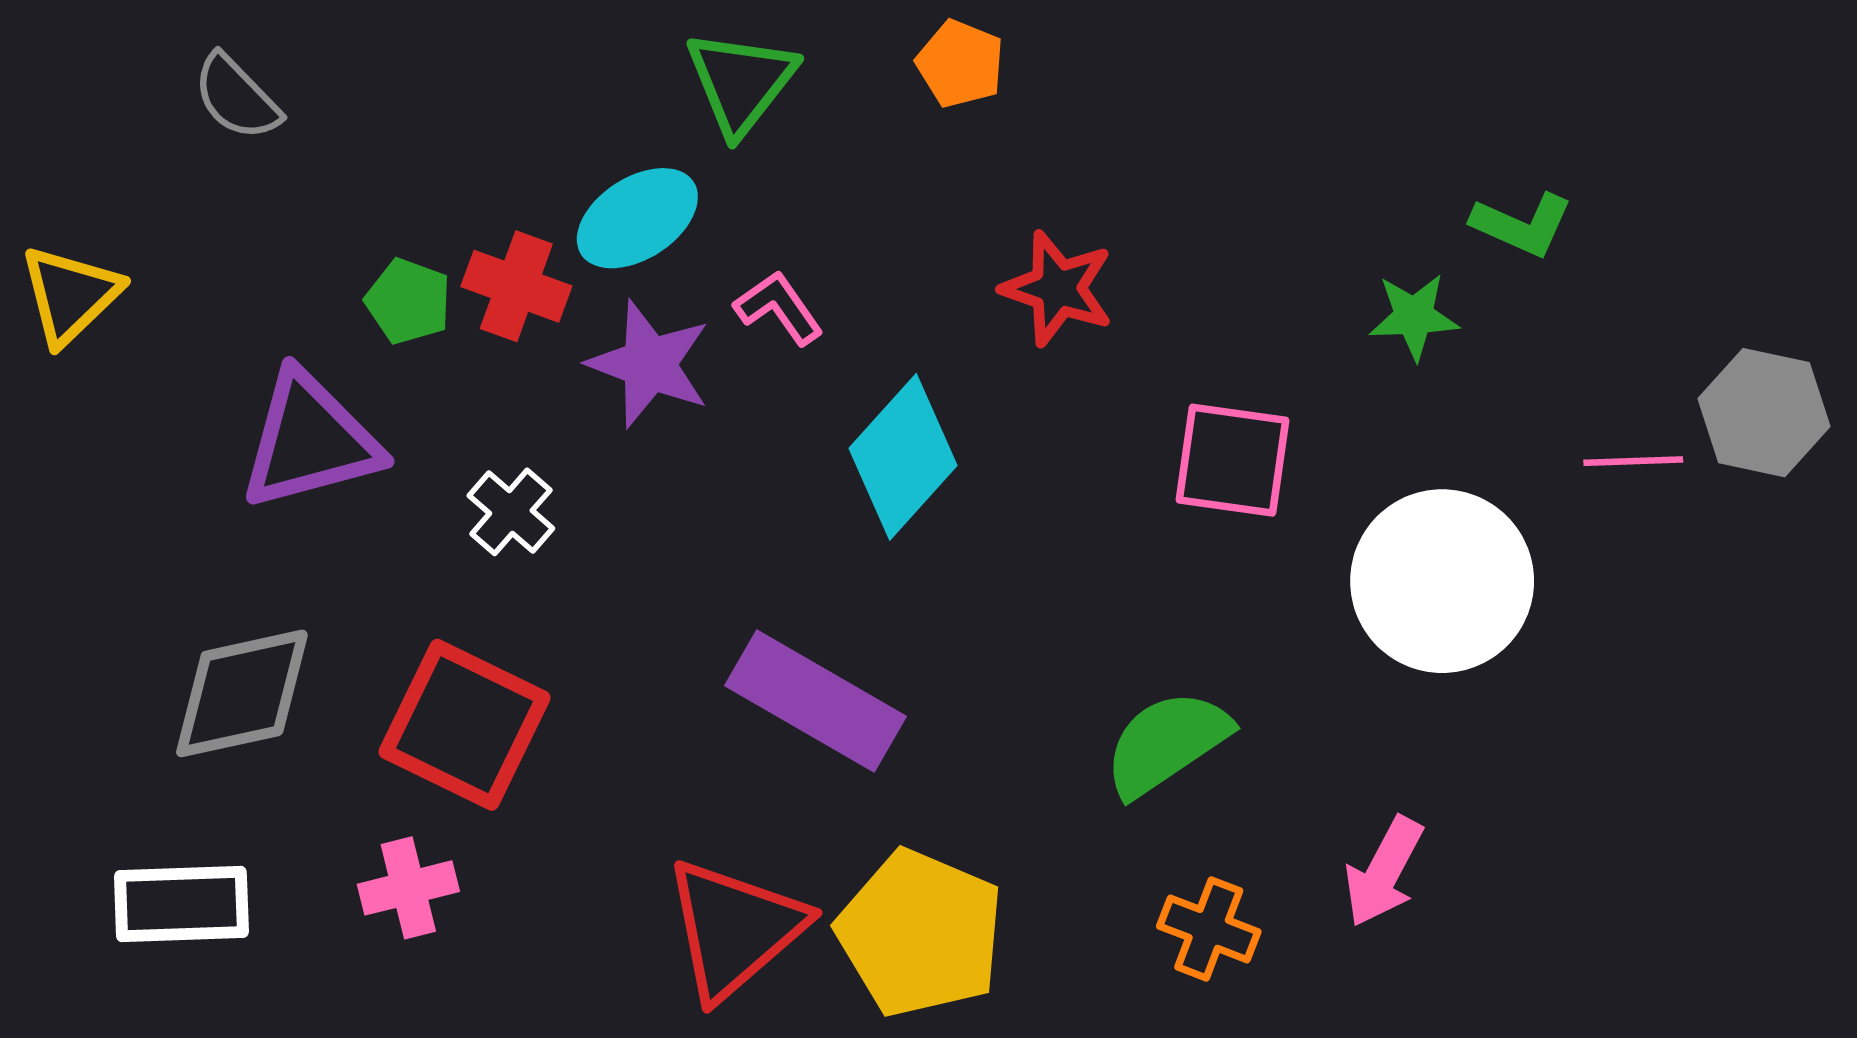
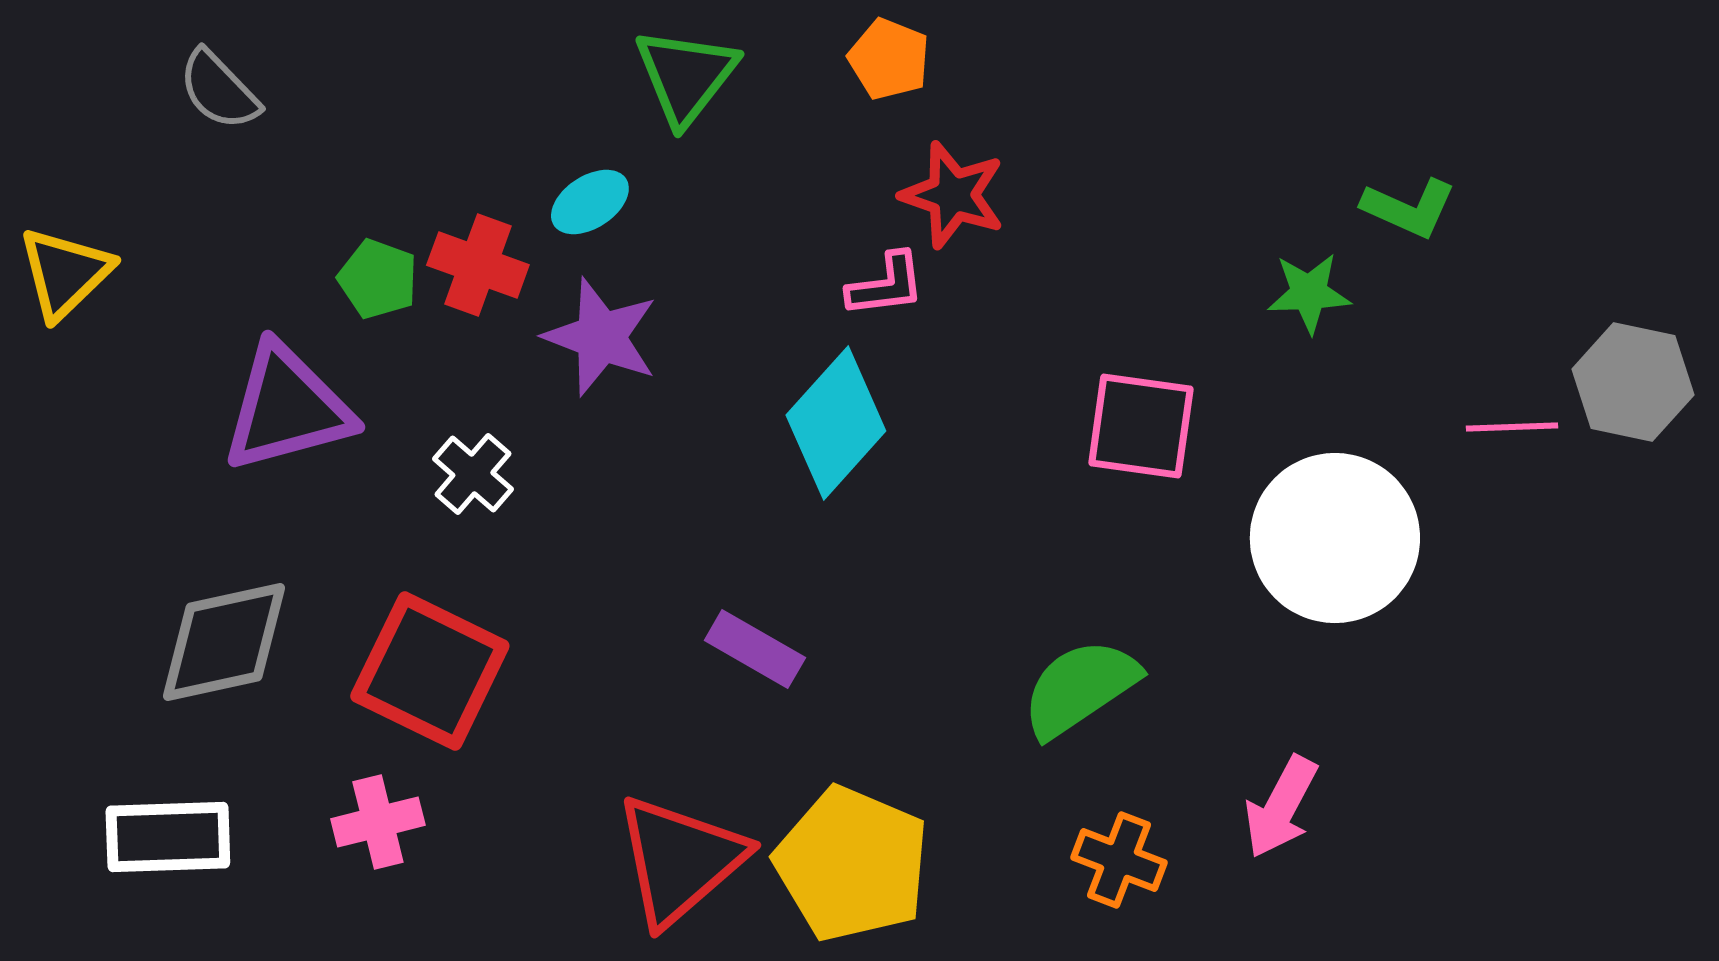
cyan ellipse: (637, 218) -> (590, 202), size x0.7
red star: (1058, 288) -> (953, 195), moved
pink L-shape: (779, 308) -> (886, 285), moved, turned 118
purple rectangle: (816, 701) -> (755, 649), size x0.6

